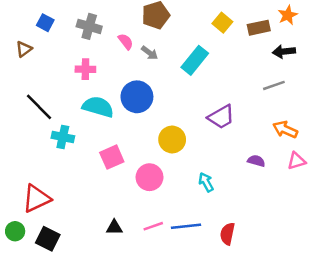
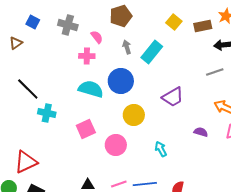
gray arrow: (149, 53) -> (127, 47), moved, turned -144
pink cross: (85, 69) -> (87, 56), moved
blue circle: (137, 97) -> (121, 81), moved
cyan semicircle: (98, 107) -> (91, 89), moved

